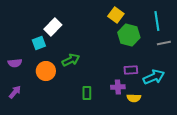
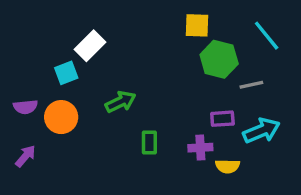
yellow square: (116, 15) -> (197, 25), turned -35
cyan line: (157, 21) -> (267, 36), turned -30
gray line: (164, 43) -> (251, 85), moved
orange circle: (46, 71) -> (61, 117), moved
green rectangle: (87, 93) -> (149, 142), moved

